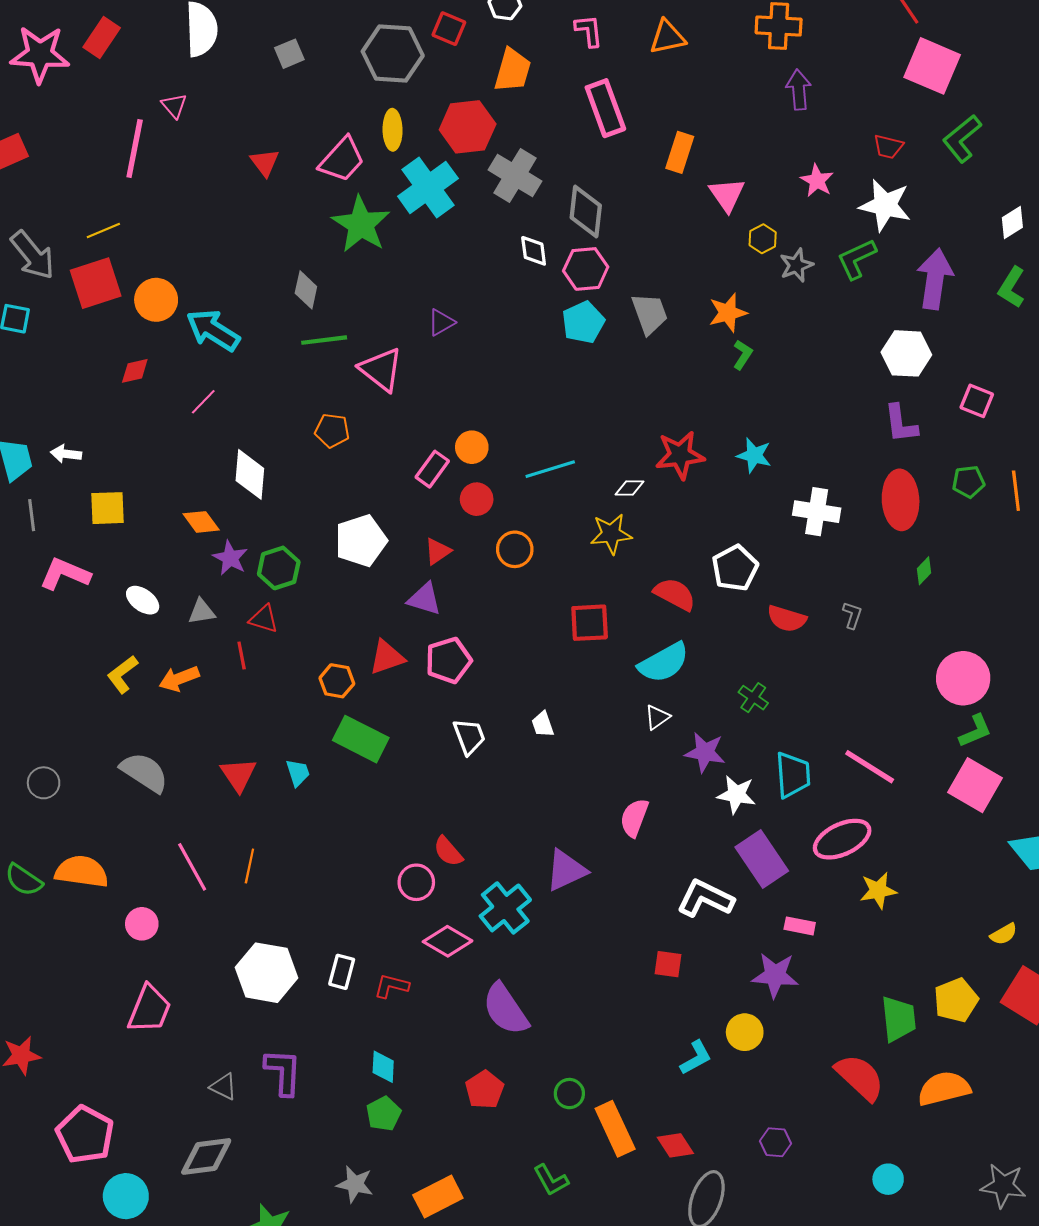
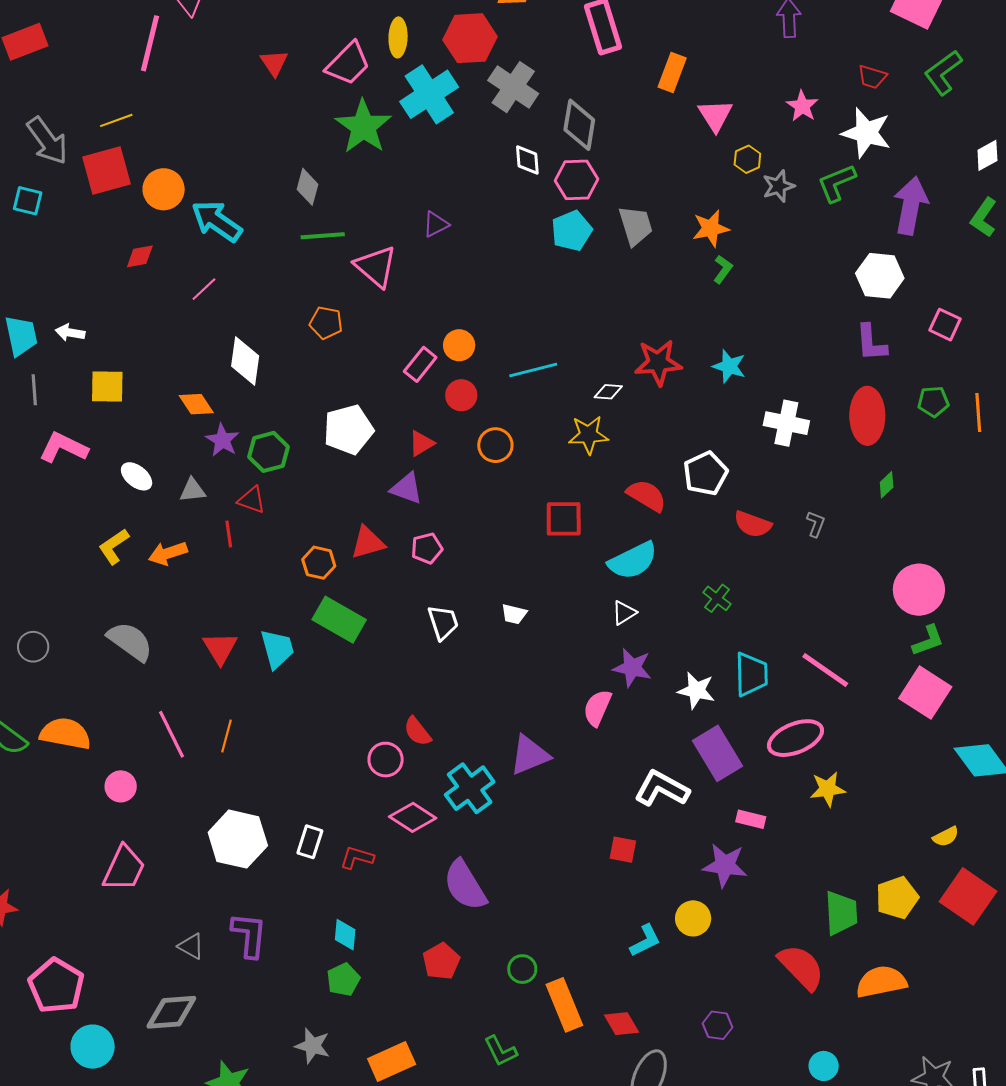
pink pentagon: (449, 660) -> (427, 548), size x0.7
white trapezoid: (543, 724) -> (514, 614), turned -60
purple star: (705, 752) -> (632, 668), moved
cyan trapezoid: (298, 773) -> (277, 649), size x1.5

